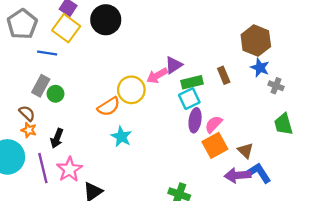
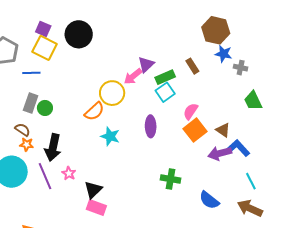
purple ellipse: (195, 120) -> (151, 126), moved
black arrow: (57, 138) -> (53, 148), size x1.5
pink star: (69, 169) -> (69, 173), size x0.6

